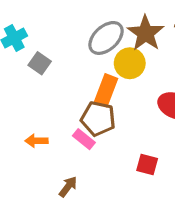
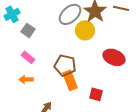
orange rectangle: (106, 90) -> (70, 80), moved, turned -42
pink rectangle: (84, 139) -> (28, 57), moved

